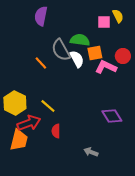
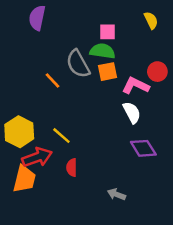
purple semicircle: (41, 16) -> (37, 18), moved
pink square: (104, 22) -> (107, 32), moved
orange square: (95, 53) -> (107, 72), moved
white semicircle: (77, 59) -> (132, 112), moved

